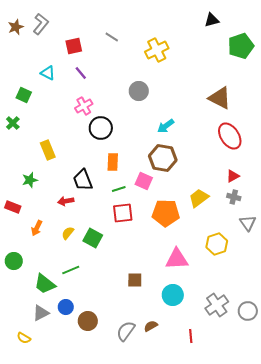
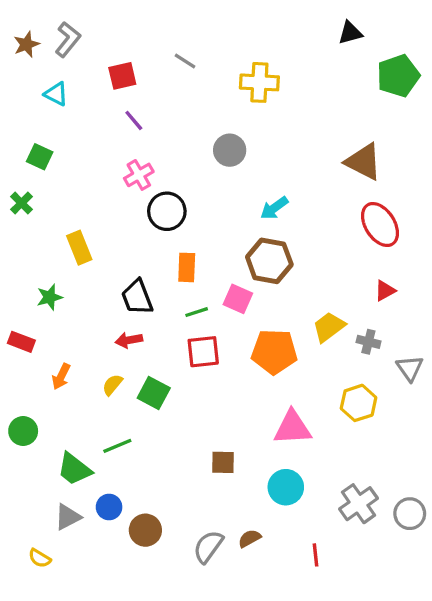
yellow cross: (157, 50) -> (259, 82), turned 30
cyan triangle: (48, 73) -> (56, 94), moved
gray cross: (234, 197) -> (368, 342), moved
red arrow: (66, 201) -> (129, 340), moved

